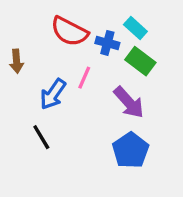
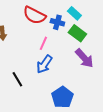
blue arrow: (53, 94) -> (44, 64), moved
purple arrow: (129, 102) -> (84, 58), moved
blue pentagon: (130, 150) -> (62, 97), moved

